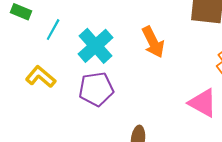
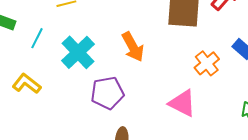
purple pentagon: (96, 89) -> (107, 93), moved

